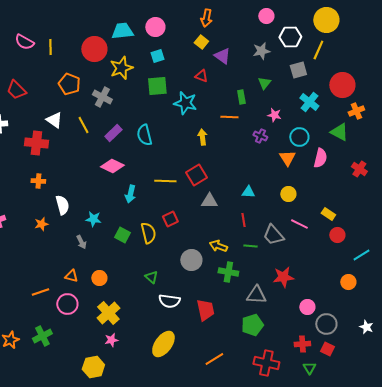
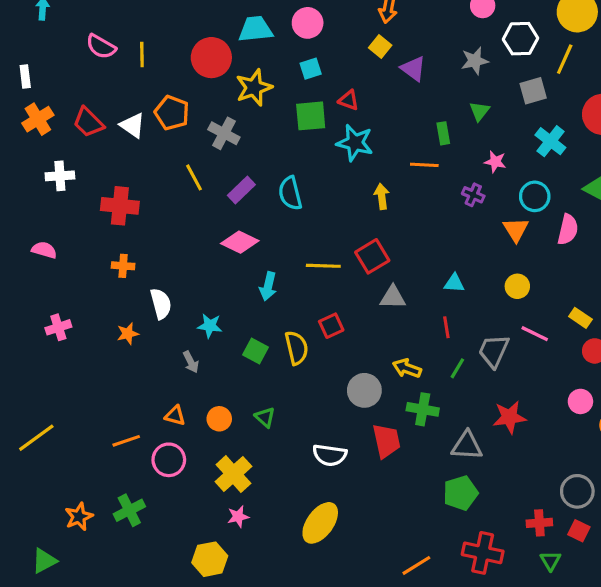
red triangle: (201, 76) -> (349, 100), moved
white triangle: (54, 120) -> (132, 125), moved
gray trapezoid: (273, 235) -> (494, 351), turned 65
green line: (250, 246) -> (457, 368), turned -64
green triangle: (151, 277) -> (265, 417), moved
pink circle: (307, 307) -> (580, 401), moved
red trapezoid: (205, 310) -> (386, 441), moved
orange line: (214, 359) -> (416, 565), moved

